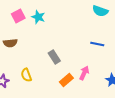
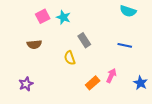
gray rectangle: (54, 57) -> (84, 40), moved
yellow semicircle: (26, 75) -> (70, 58), moved

